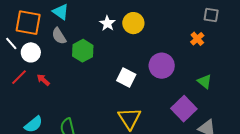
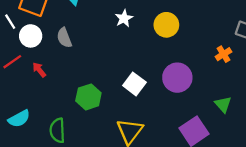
yellow circle: (133, 23) -> (166, 25), moved
gray semicircle: (59, 36) -> (64, 38), moved
green hexagon: (83, 51) -> (88, 97), moved

